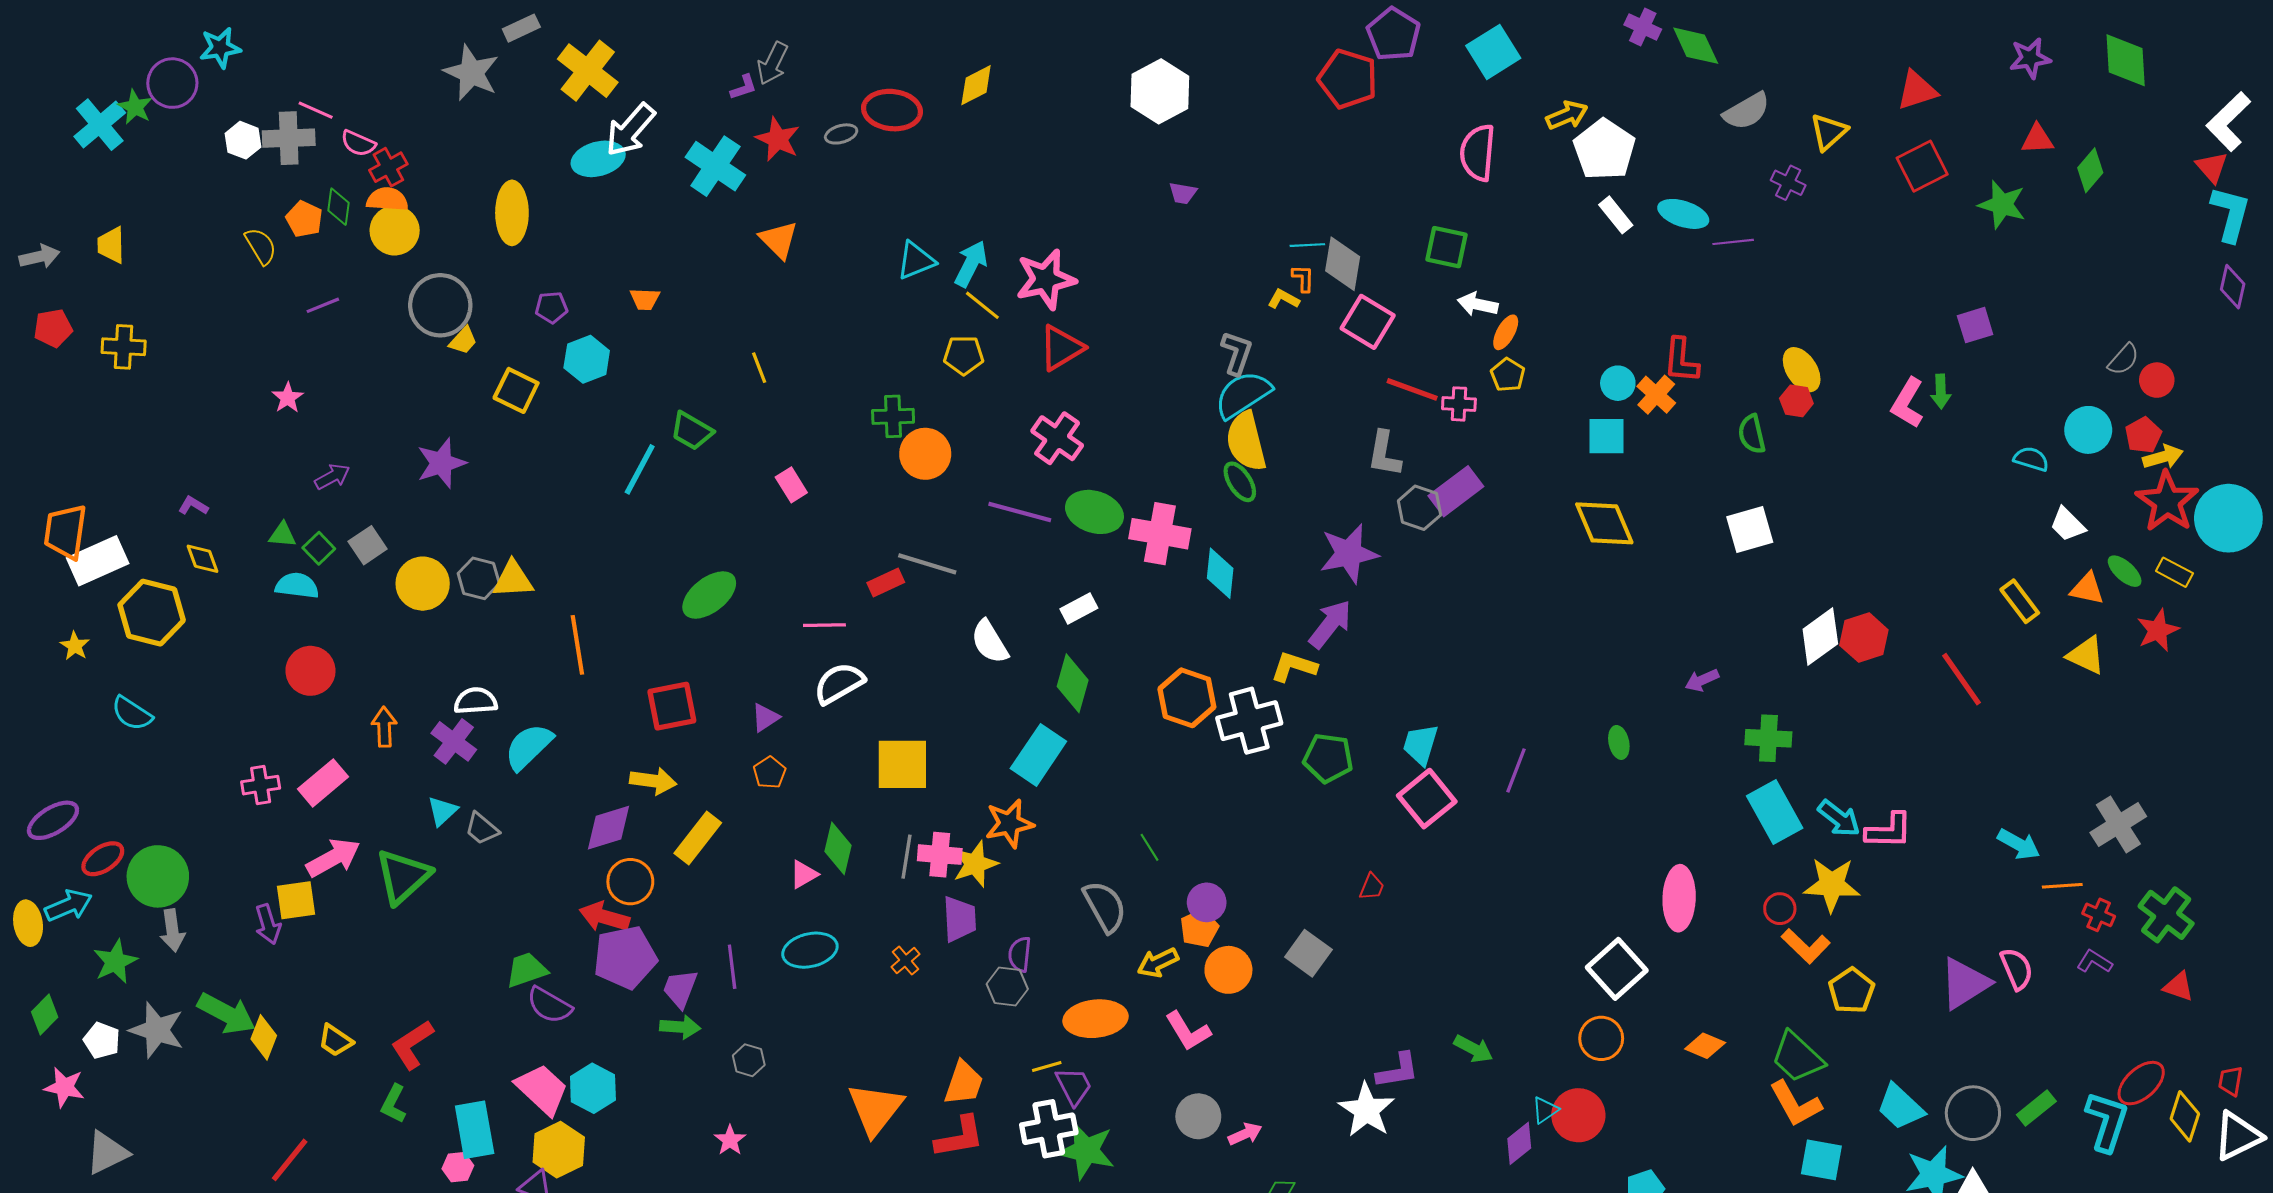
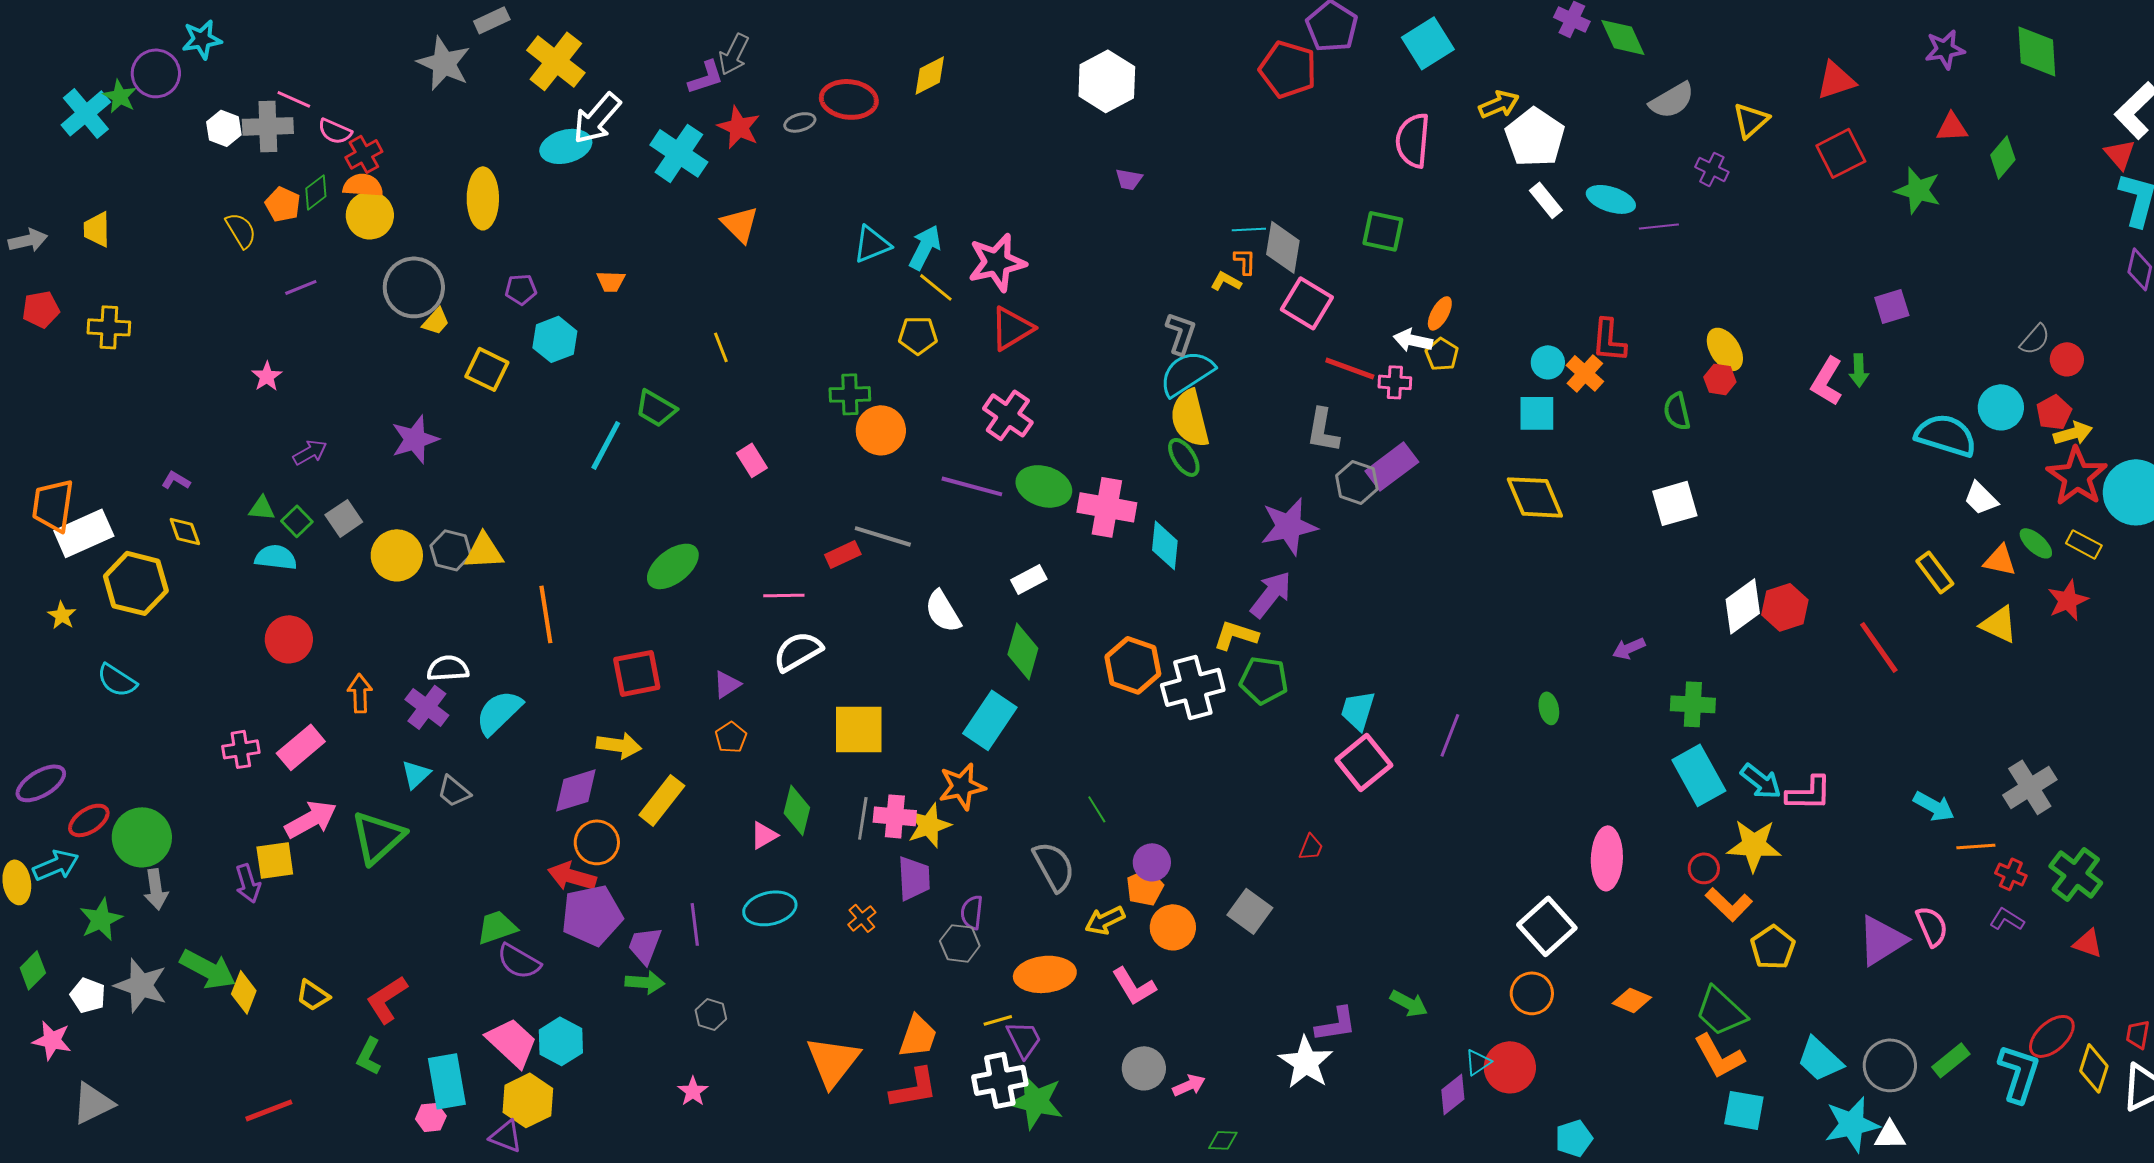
purple L-shape: (743, 87) -> (706, 77), size x1.4
green diamond: (339, 207) -> (316, 192), turned 45
white arrow: (1478, 304) -> (1413, 340), moved
cyan semicircle: (2031, 459) -> (1946, 435), size x1.8
green pentagon: (1328, 758) -> (1264, 680), moved
red line: (290, 1160) -> (269, 1110), turned 30

